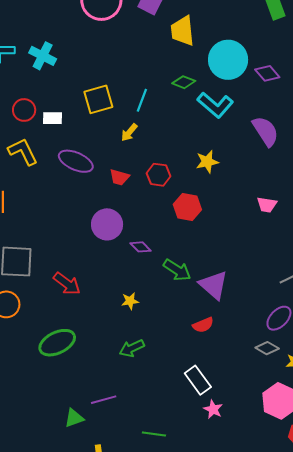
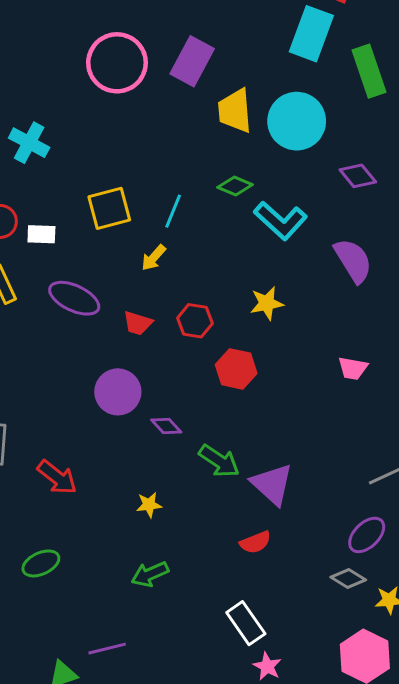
cyan circle: (228, 60) -> (297, 121), moved
green ellipse: (57, 343) -> (41, 563), size x0.7

